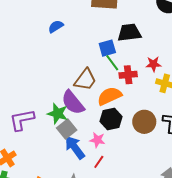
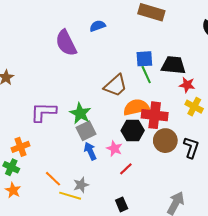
black trapezoid: (129, 33) -> (173, 65), moved
red cross: (128, 75) -> (155, 115), moved, size x1.4
purple semicircle: (73, 102) -> (66, 43), moved
blue arrow: (75, 147) -> (90, 151), size x0.7
red line: (99, 162) -> (126, 169), moved

